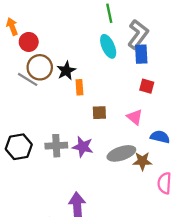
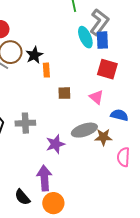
cyan ellipse: (108, 46) -> (85, 37), moved
red square: (147, 86) -> (107, 69), size x1.5
purple star: (83, 147) -> (55, 144), moved, turned -30

